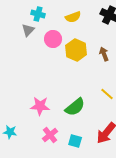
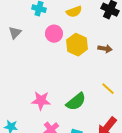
gray triangle: (28, 30) -> (15, 33), moved
brown arrow: (104, 54) -> (105, 49), turned 120

